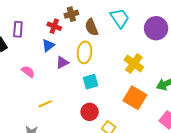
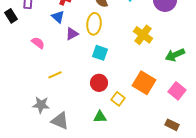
blue triangle: (48, 45) -> (58, 17), turned -40
cyan square: (91, 82) -> (100, 53), turned 35
orange square: (135, 98) -> (144, 83), moved

